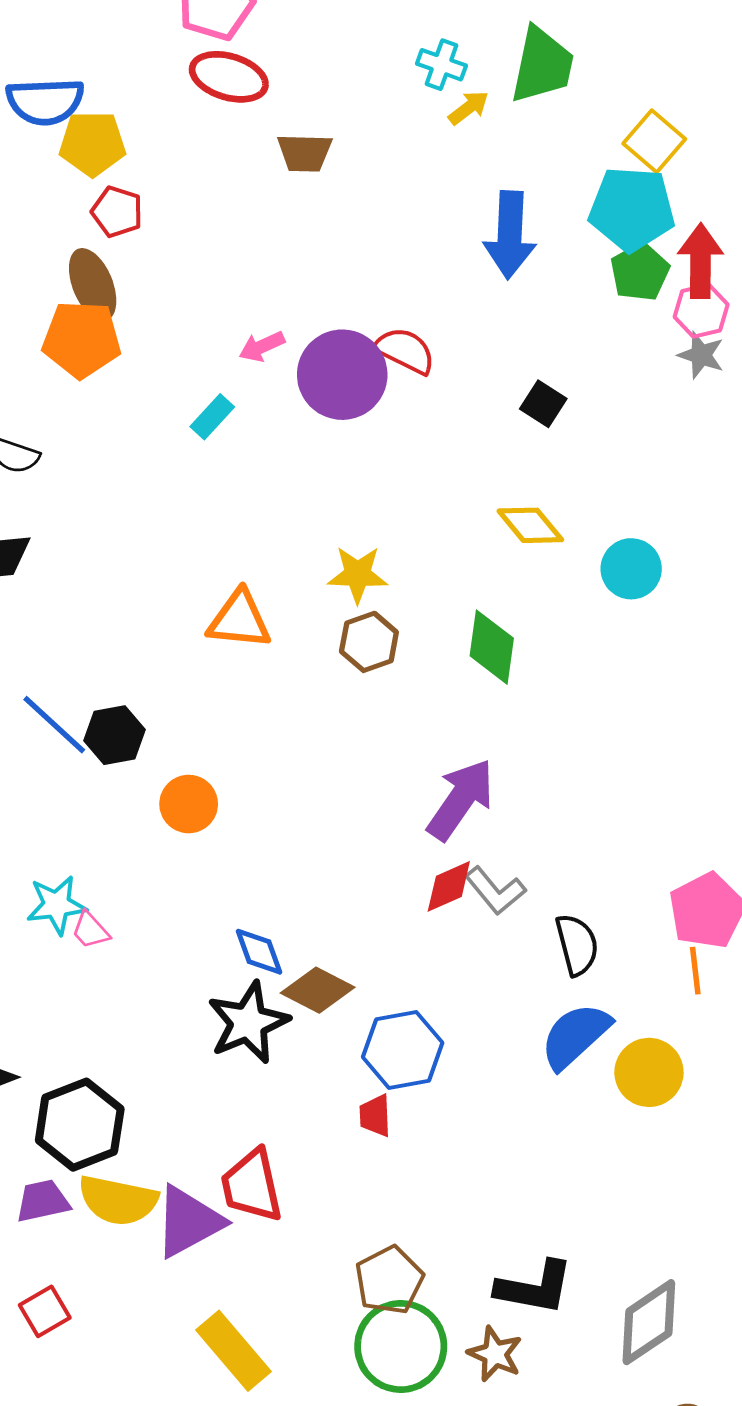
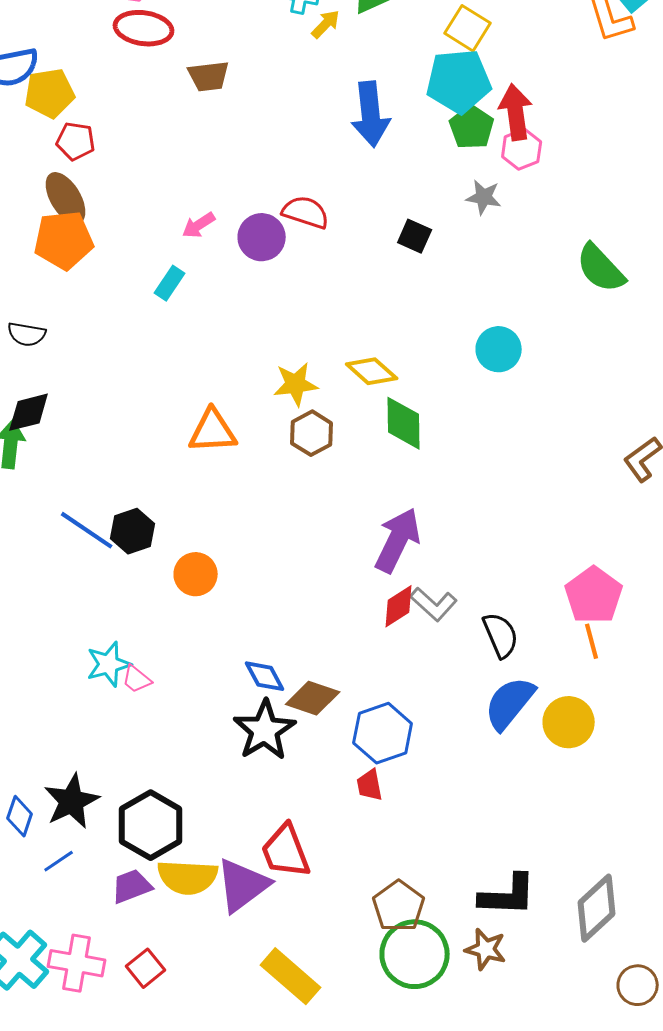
gray star: (701, 355) -> (484, 197), moved
purple circle: (342, 375) -> (262, 237), size x0.7
yellow diamond: (530, 525) -> (372, 371), moved

